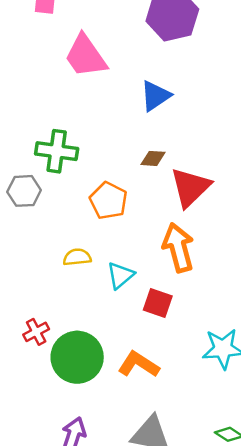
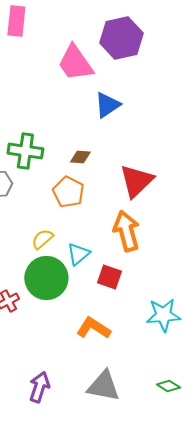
pink trapezoid: (86, 56) -> (75, 63), moved
brown diamond: (153, 158) -> (80, 157), moved
yellow semicircle: (77, 257) -> (42, 239), turned -35
green circle: (77, 357) -> (46, 278), moved

